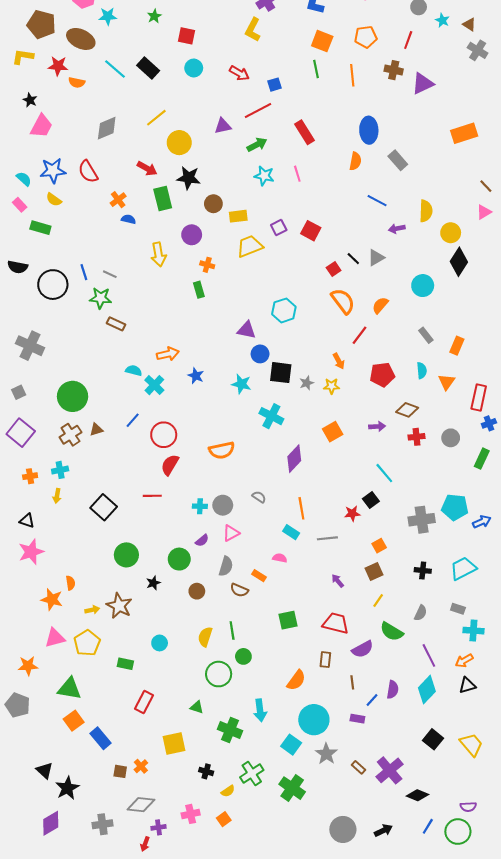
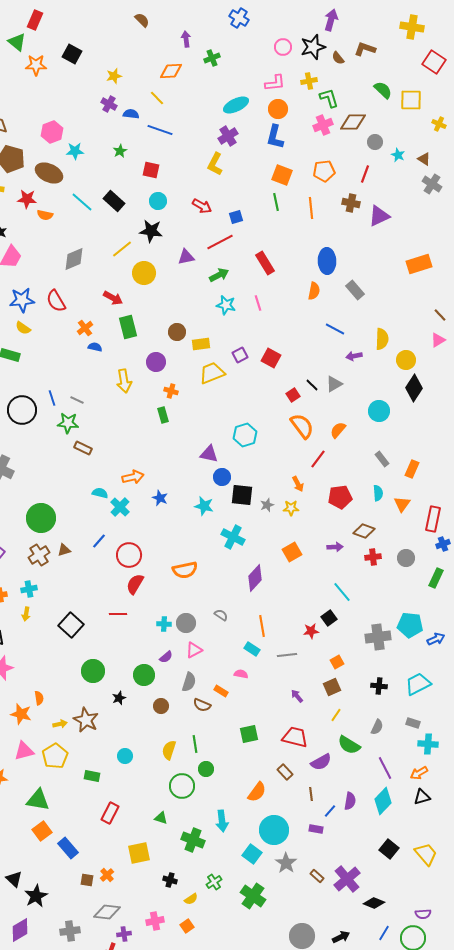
black star: (189, 178) -> (151, 231), moved
brown rectangle: (325, 660) -> (285, 772), turned -49
green cross: (252, 774) -> (214, 882), size x0.7

